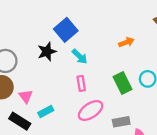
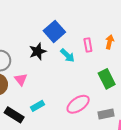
orange arrow: (126, 42) -> (110, 42), turned -56
pink rectangle: (81, 83) -> (88, 45), moved
pink triangle: (26, 96) -> (21, 79), moved

